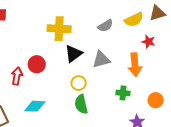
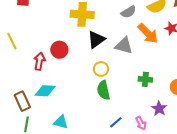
gray triangle: (101, 59) -> (124, 46), turned 30
orange arrow: (135, 65) -> (148, 33), moved, turned -40
cyan diamond: (35, 106) -> (45, 91), moved

